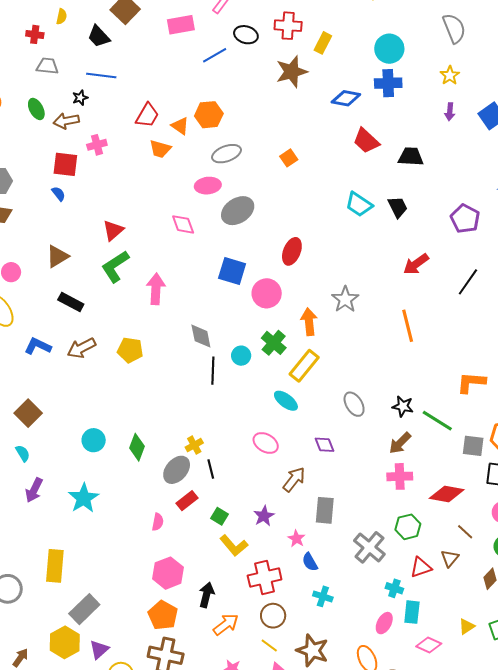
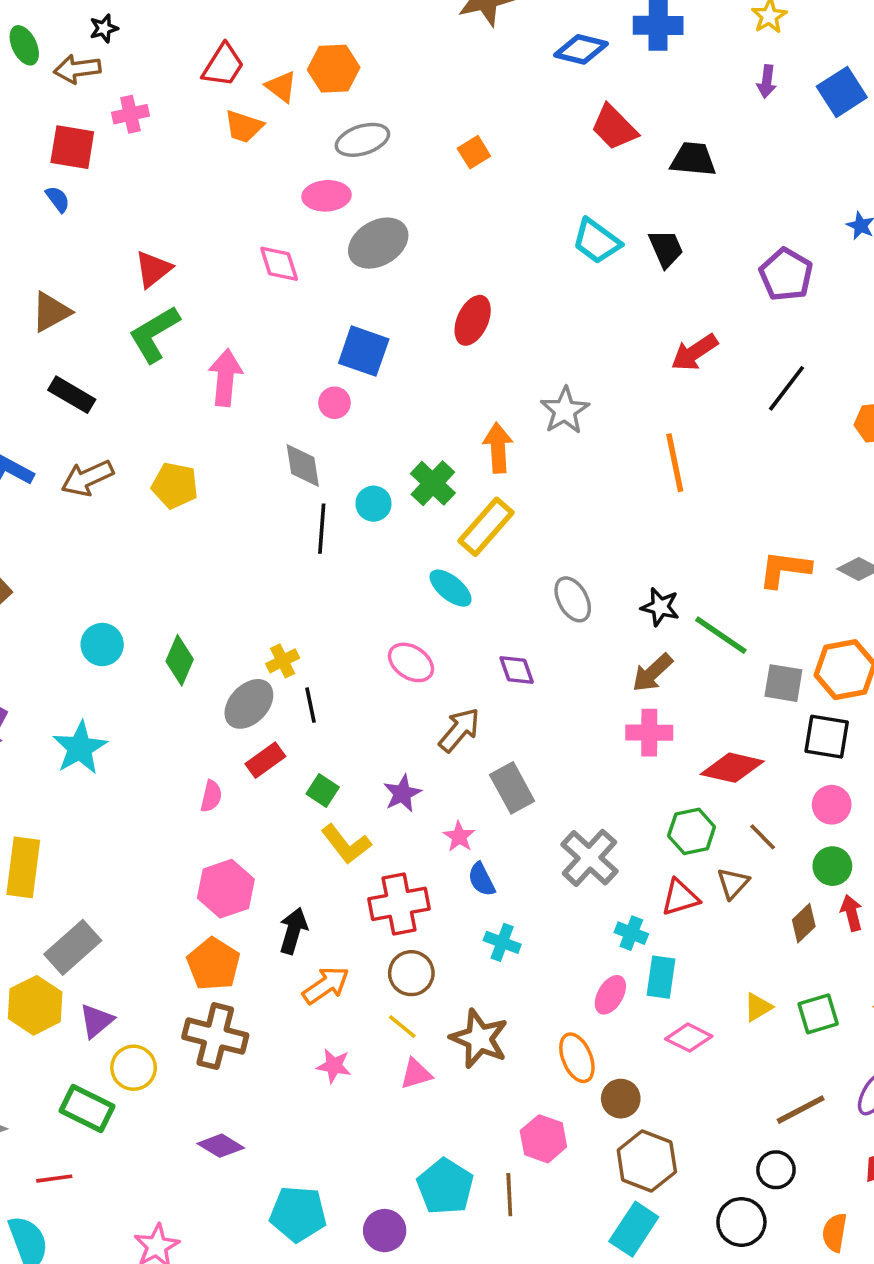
pink circle: (267, 293) -> (335, 403), moved, size x0.6
gray rectangle: (325, 510) -> (512, 788), turned -36
green hexagon: (408, 527) -> (692, 831), moved

